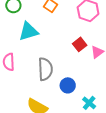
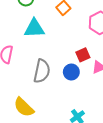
blue circle: (68, 85) -> (71, 72), moved

